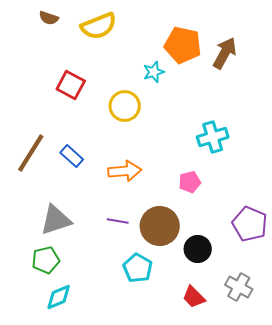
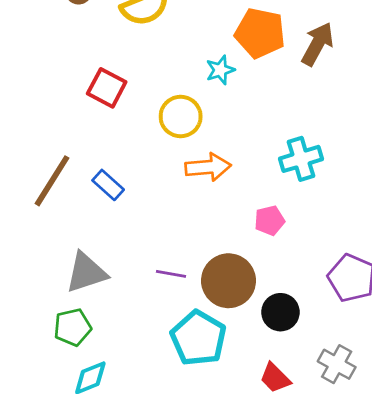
orange arrow: (125, 171) -> (208, 167), moved
cyan pentagon: (138, 268) -> (198, 338), size x1.4

